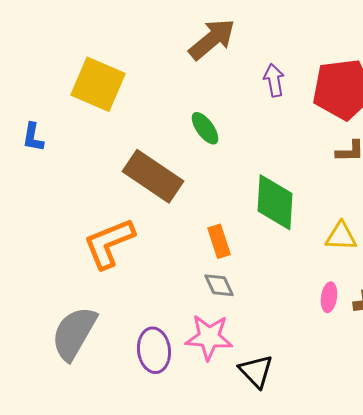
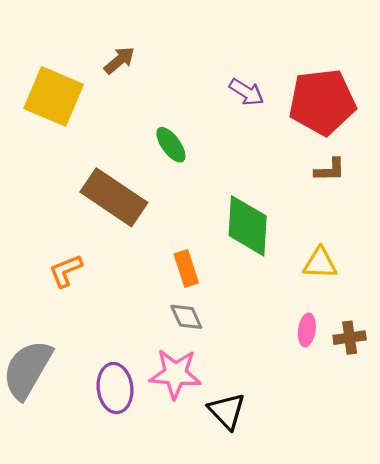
brown arrow: (212, 39) -> (119, 60), moved, size x0.6
purple arrow: (274, 80) -> (247, 92), turned 132
orange L-shape: (109, 243) -> (66, 271), size x0.6

